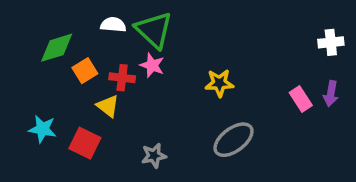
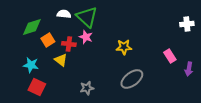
purple arrow: (331, 94) -> (189, 69), moved
cyan star: (42, 129) -> (31, 65), moved
red square: (85, 143) -> (37, 87), moved

